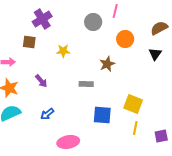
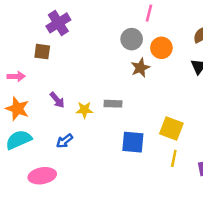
gray circle: (93, 22) -> (132, 39), moved
yellow star: (63, 51) -> (84, 110), moved
brown star: (107, 64) -> (140, 68), moved
pink ellipse: (68, 142) -> (42, 176), moved

